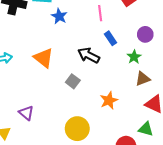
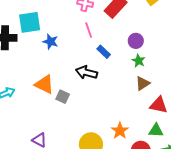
green star: (134, 57) -> (139, 61), moved
gray square: (73, 81) -> (63, 97), moved
orange star: (109, 100) -> (120, 131), moved

